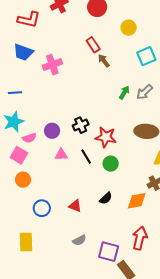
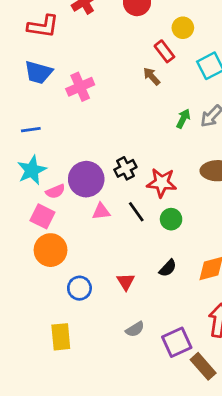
red rectangle: (93, 45) -> (164, 51), moved
purple circle: (52, 131) -> (86, 179), size x1.6
orange circle: (23, 180) -> (51, 250), size x1.5
red triangle: (75, 206) -> (126, 282), turned 40
purple square: (109, 252) -> (177, 342), turned -35

